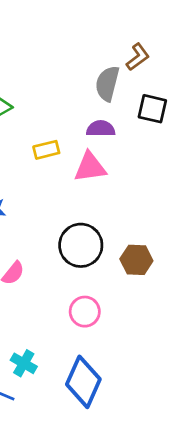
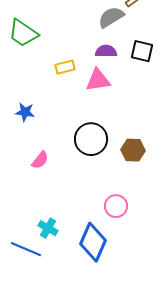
gray semicircle: (107, 84) -> (111, 17), turned 44
black square: (152, 109) -> (142, 51), moved
pink circle: (85, 312) -> (116, 206), moved

